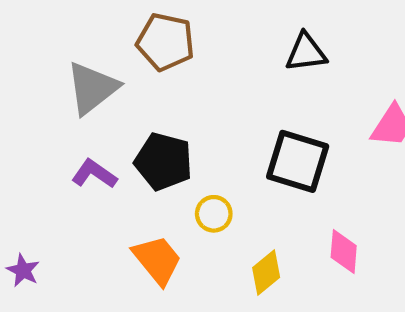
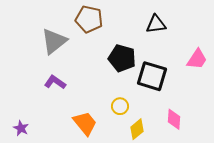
black pentagon: (163, 161) -> (122, 58), moved
yellow circle: (214, 214) -> (120, 106), moved

